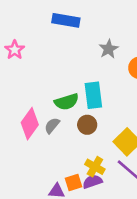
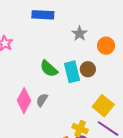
green semicircle: (67, 102) -> (49, 69), moved, turned 66
brown circle: (87, 125) -> (88, 69), moved

